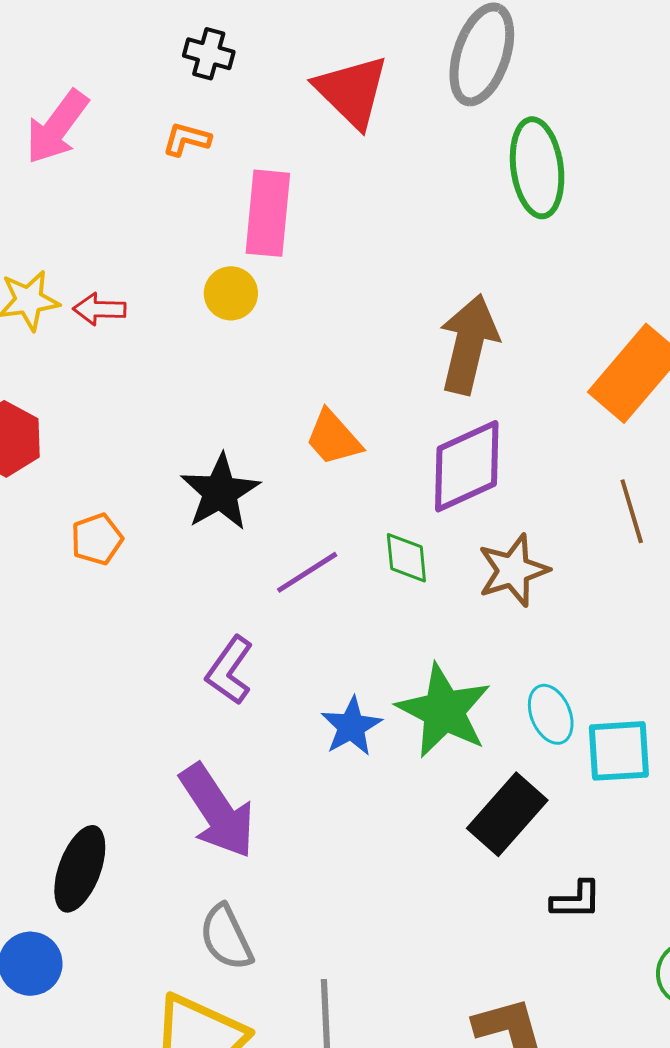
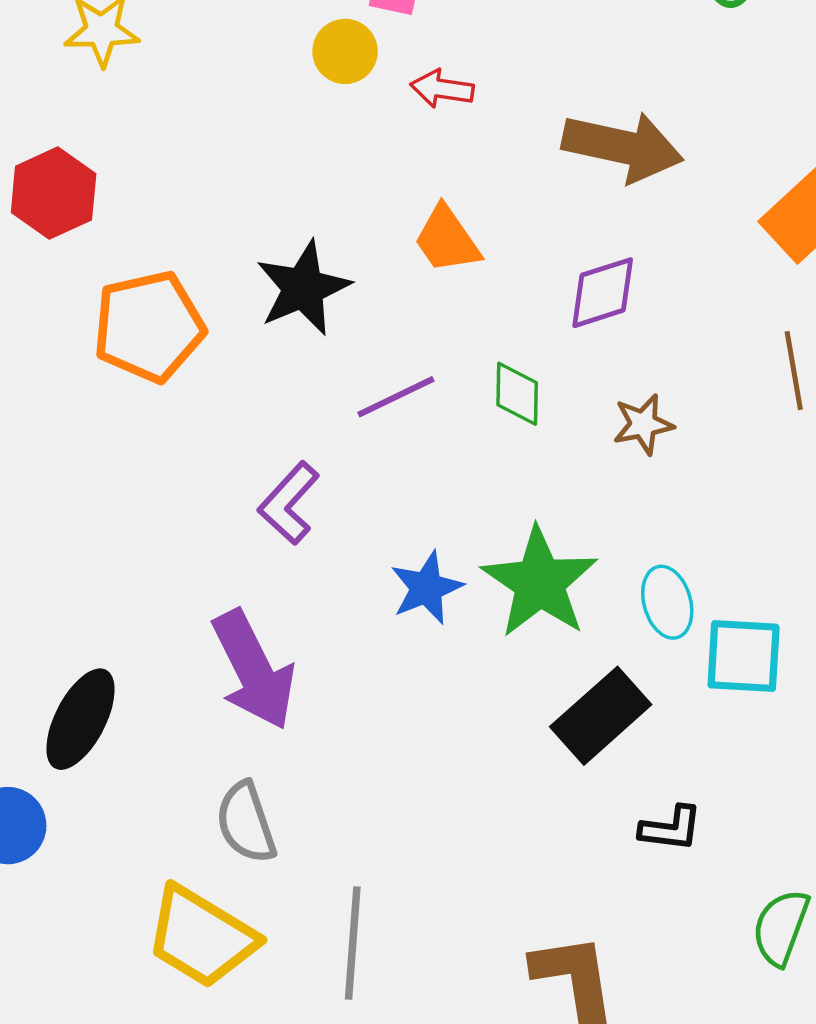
red arrow: (99, 309) -> (442, 89), moved
brown arrow: (469, 344) -> (623, 147), turned 82
purple diamond: (467, 466) -> (603, 293), size x0.7
orange pentagon: (97, 539) -> (149, 327), size x1.8
brown star: (513, 570) -> (643, 424), size x0.7

